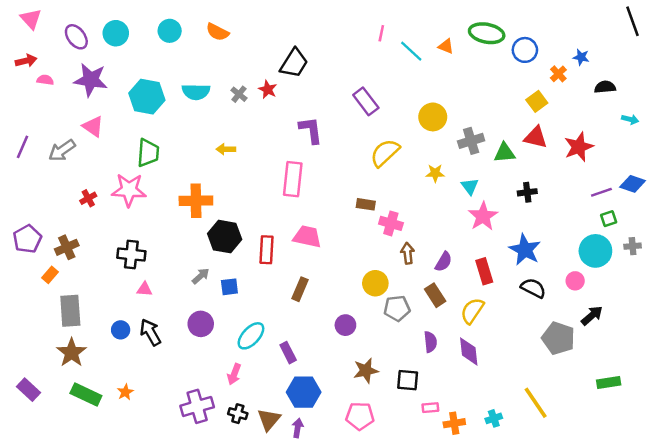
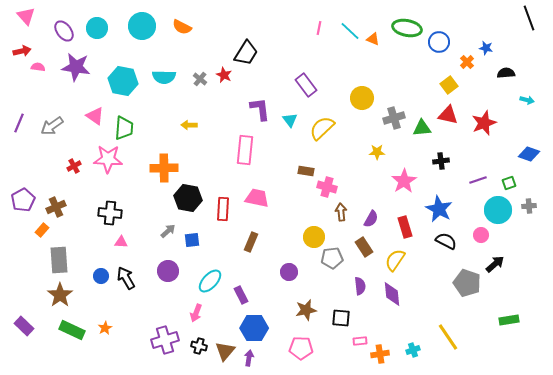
cyan circle: (170, 31) -> (142, 26), size x1.4
cyan line: (411, 51) -> (350, 31), moved
pink triangle: (93, 127) -> (95, 116), moved
yellow star: (435, 173) -> (377, 152), moved
cyan triangle: (470, 186) -> (290, 120), moved
purple line: (601, 192) -> (478, 180), moved

